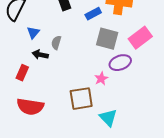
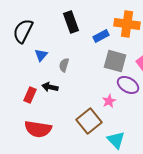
black arrow: (40, 55) -> (50, 87), moved
purple ellipse: (120, 63) -> (128, 85), turned 50
brown square: (81, 99) -> (89, 121), turned -30

